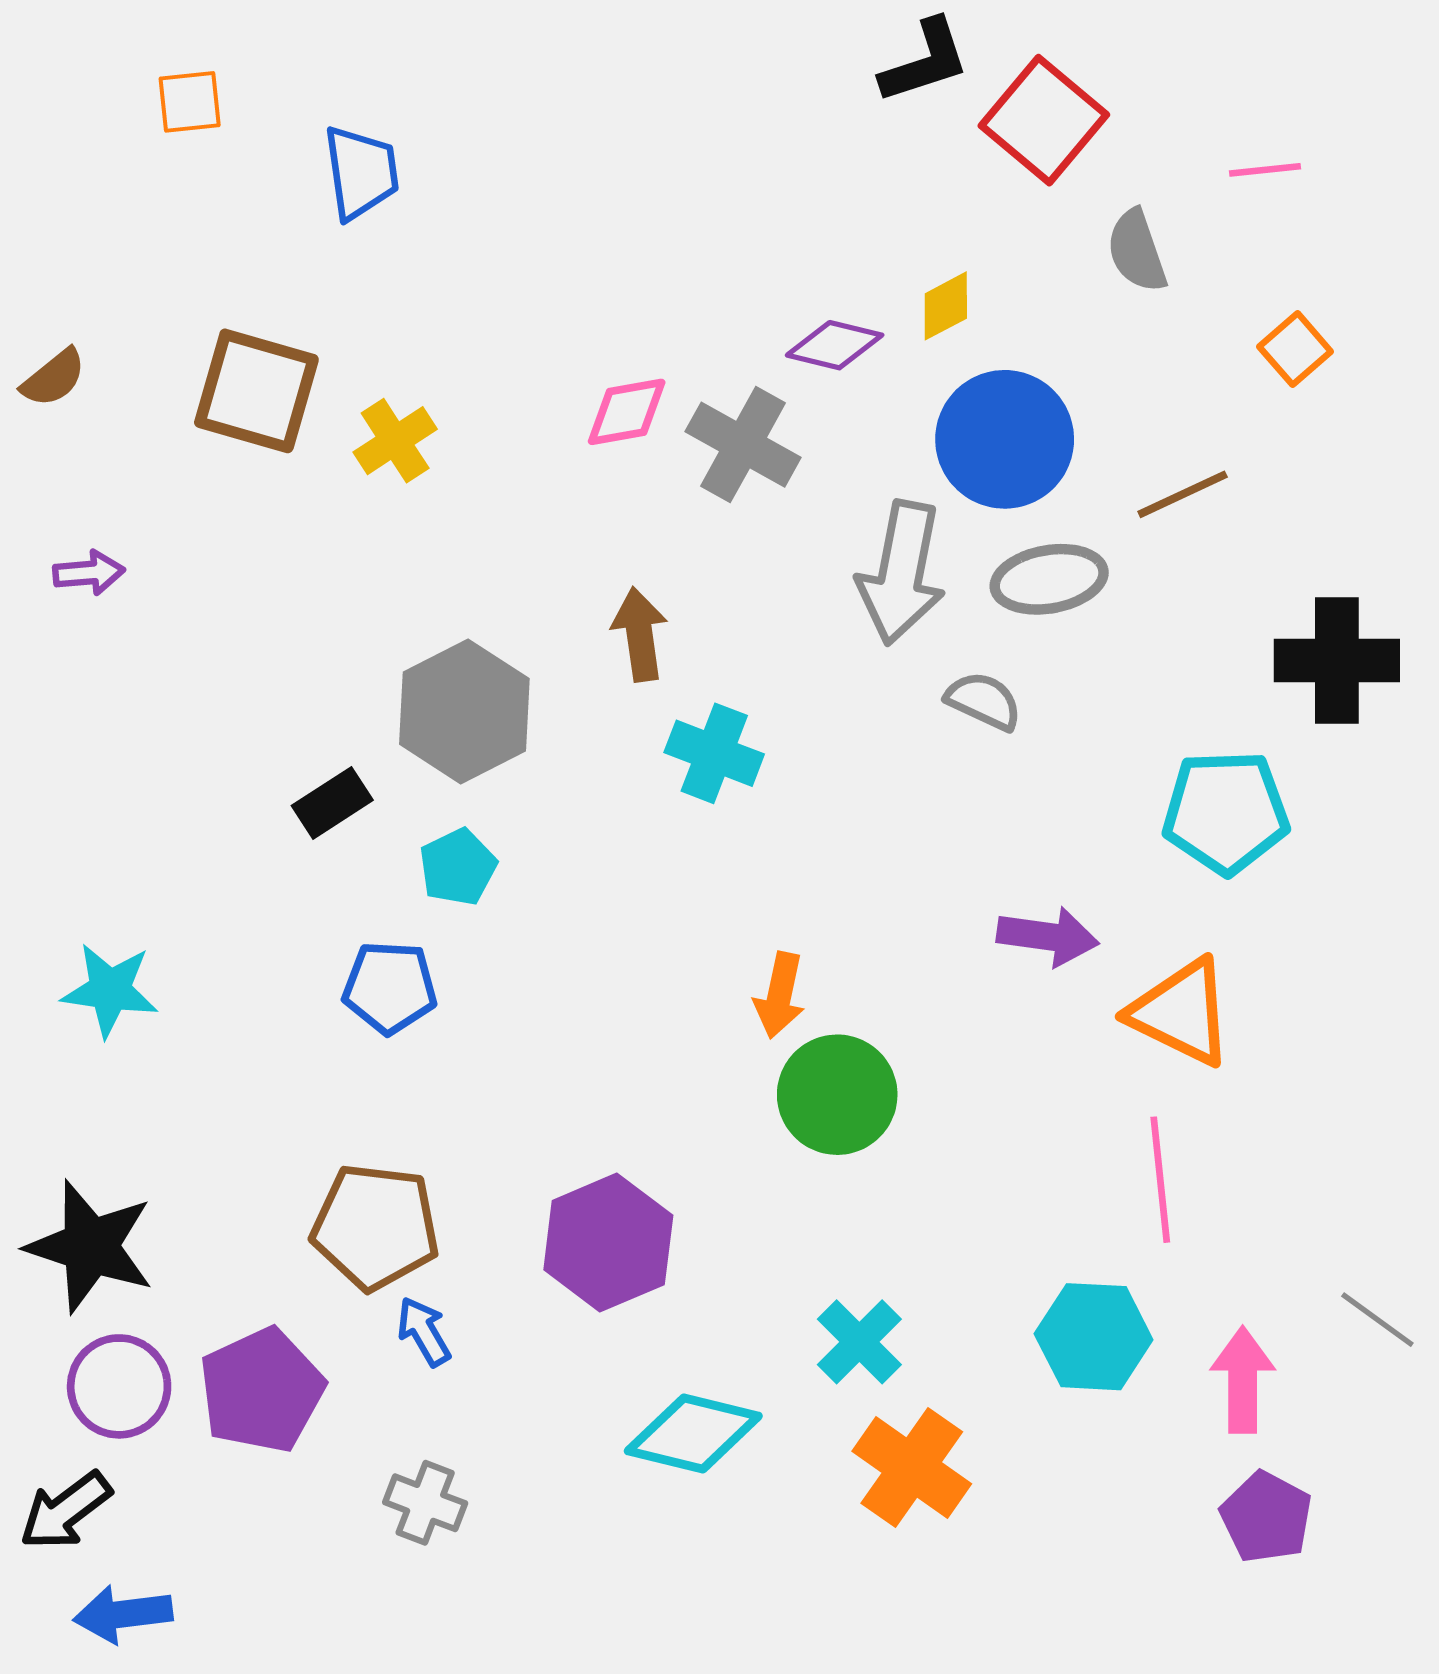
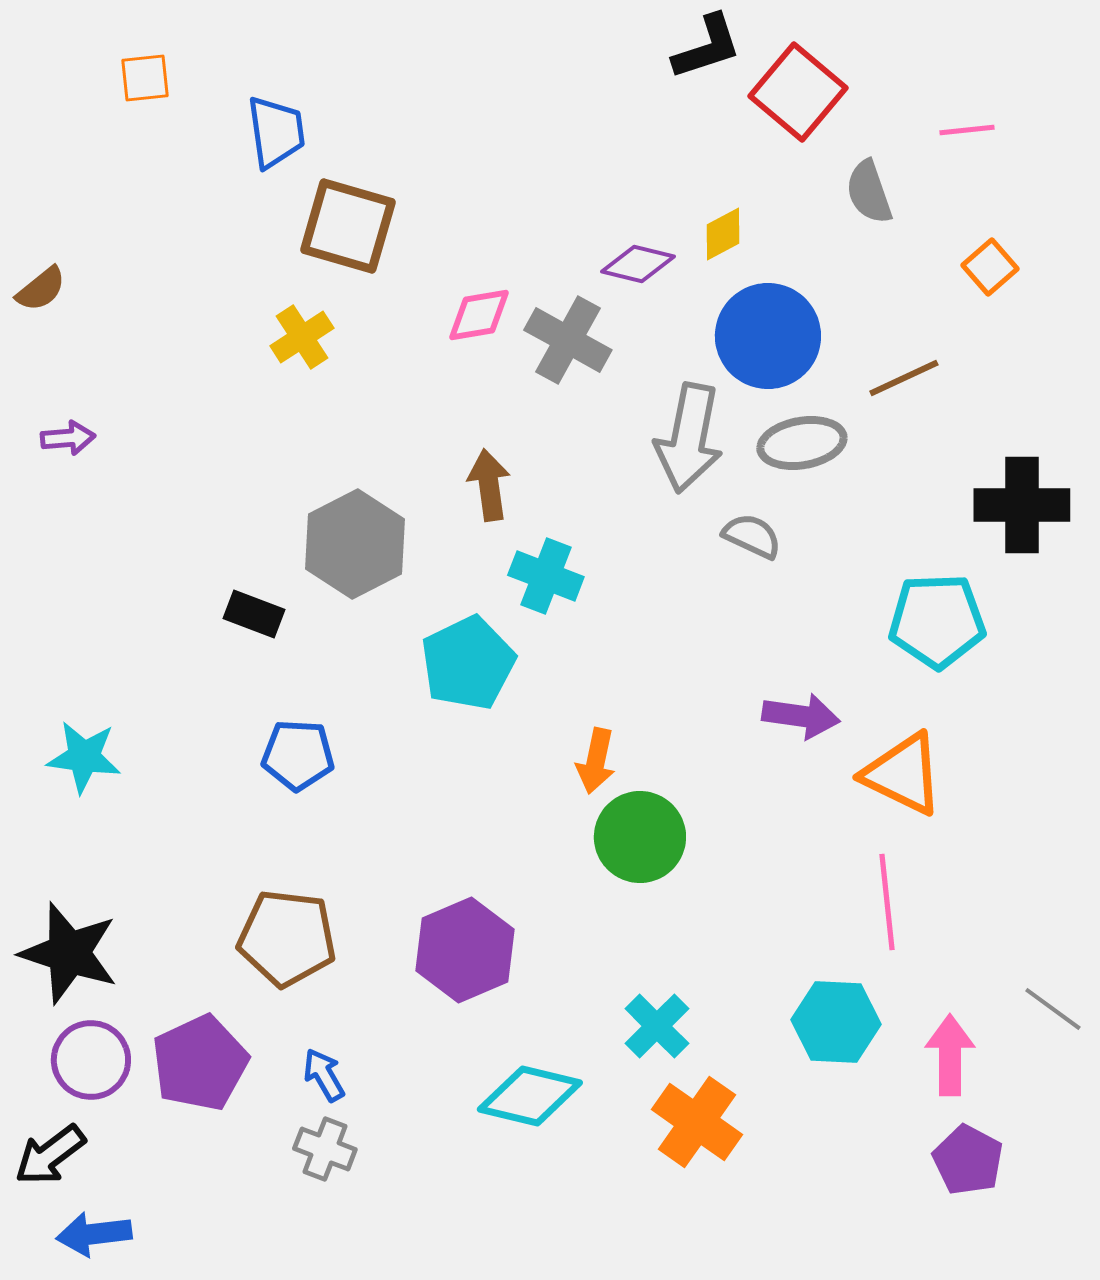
brown square: (256, 391) -> (348, 226), moved
black rectangle: (332, 803) -> (254, 614), turned 54
cyan pentagon: (458, 867) -> (468, 663), moved, size x1.6
blue arrow: (424, 1331) -> (324, 1075), moved

